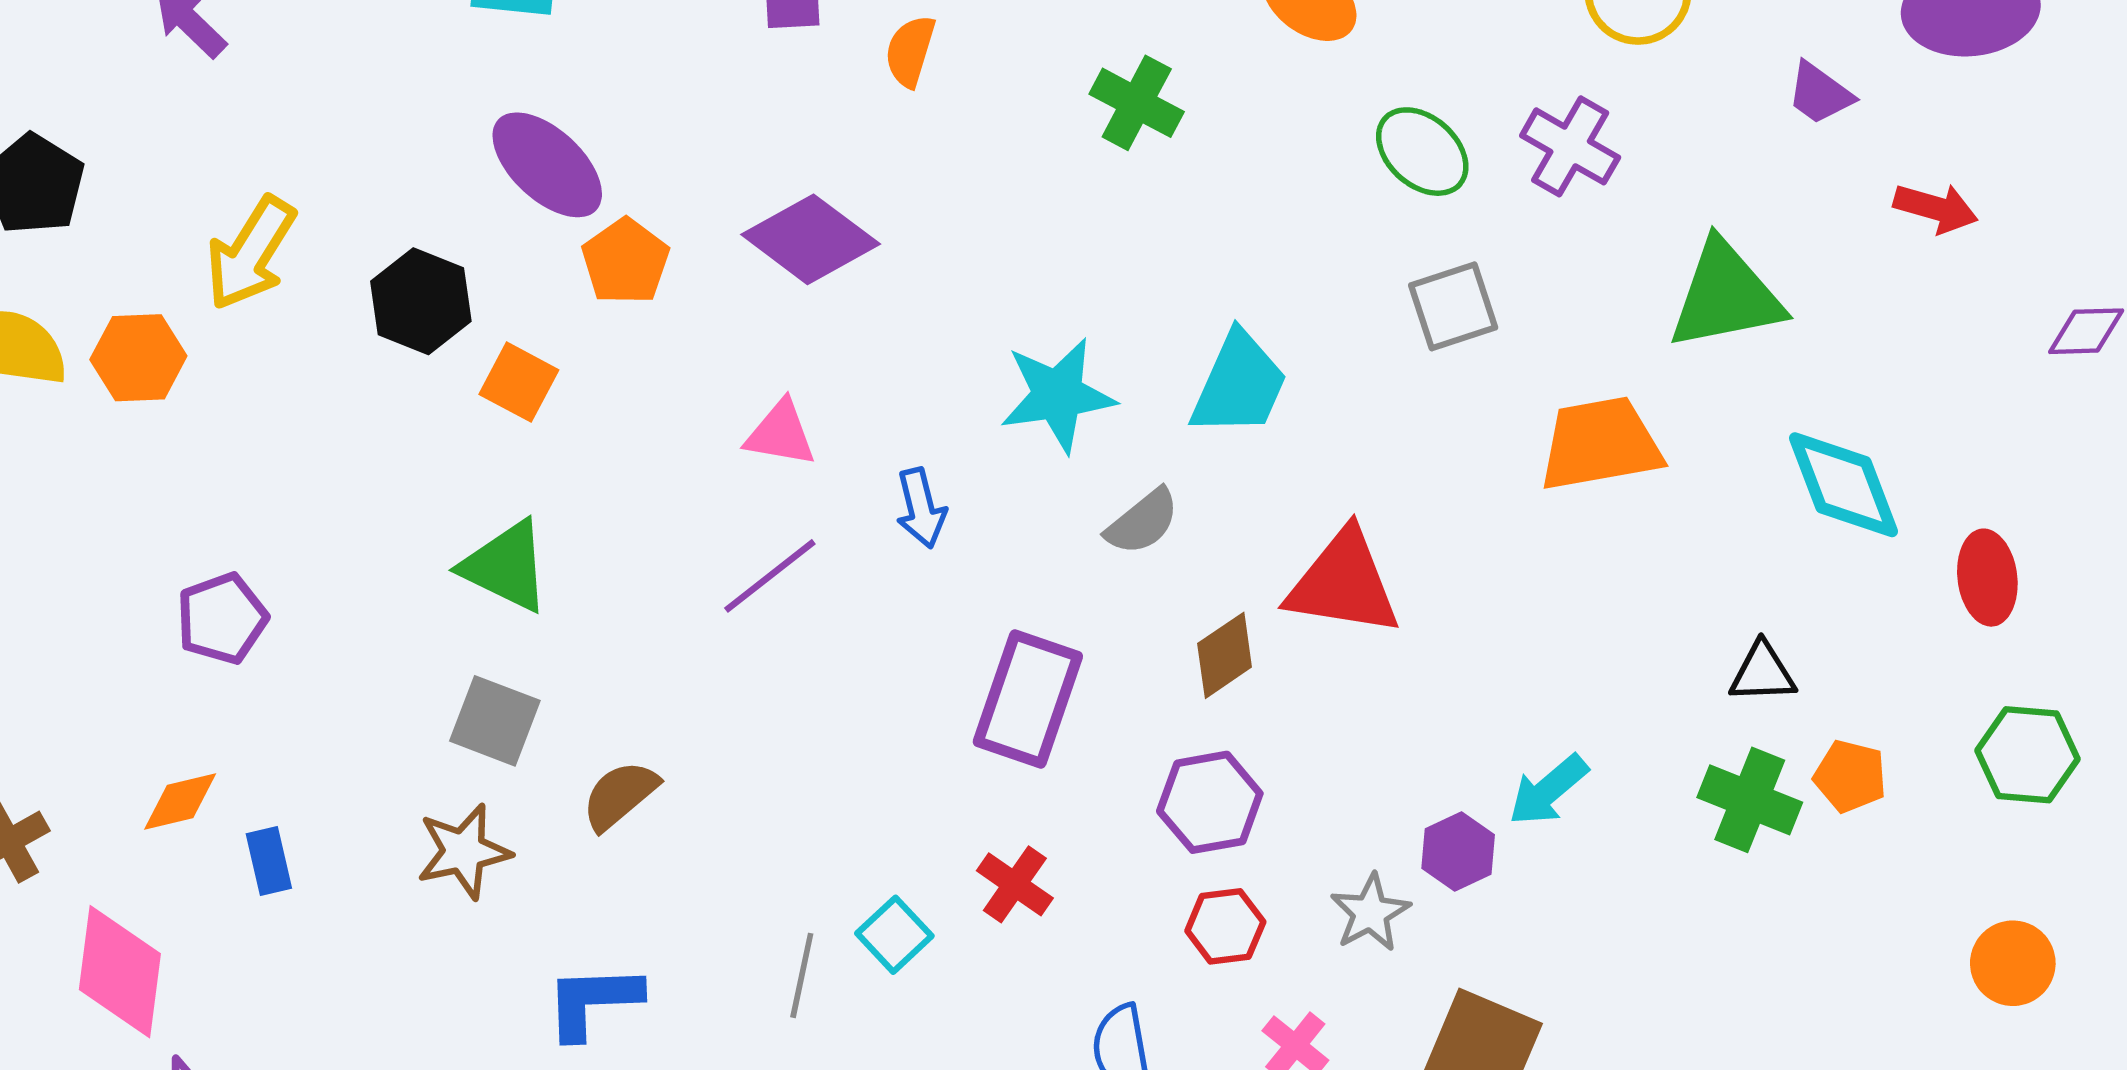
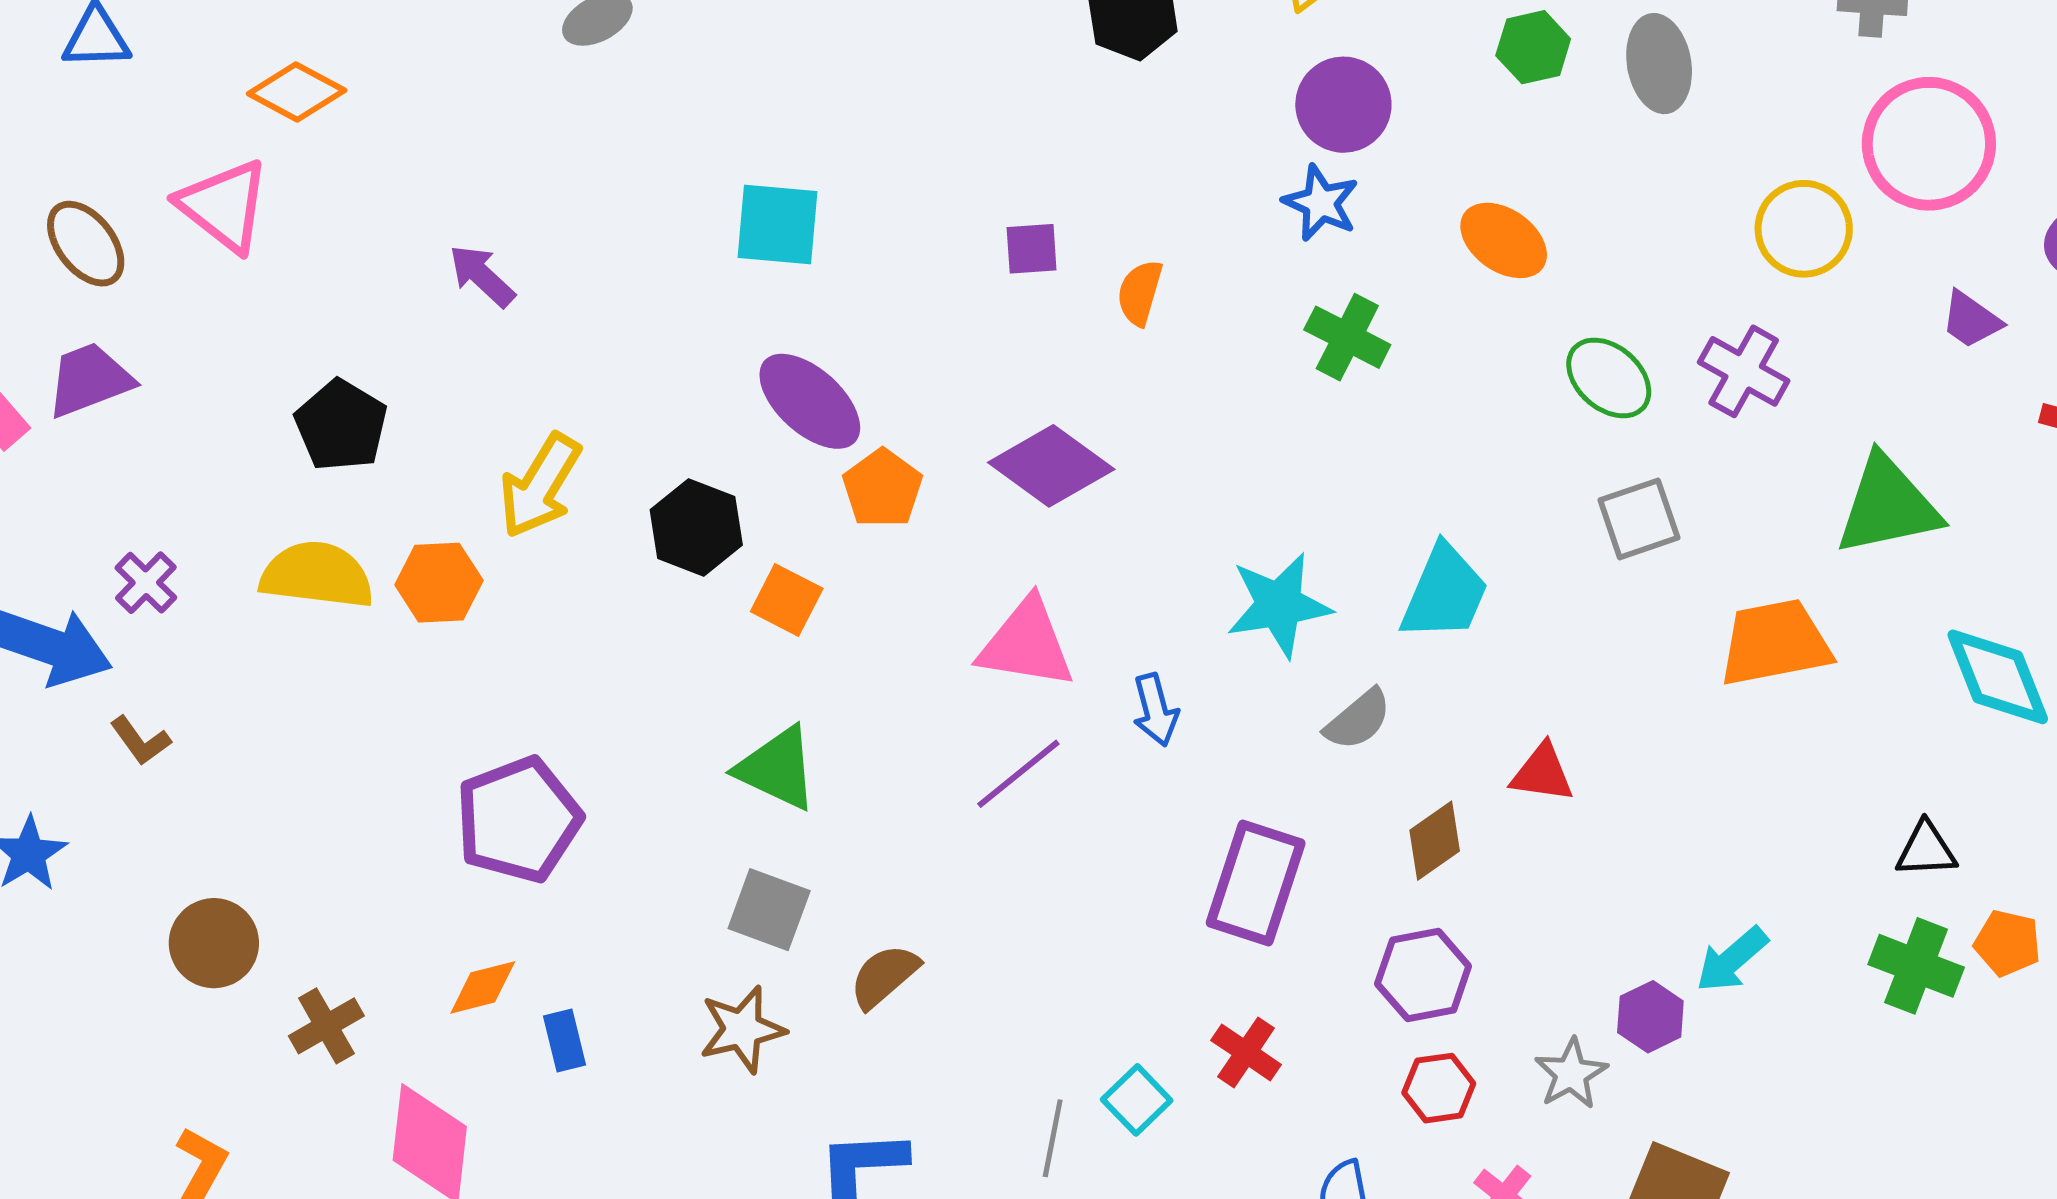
pink triangle: (781, 434) -> (1026, 644), size x1.5
red triangle: (1343, 583) -> (1542, 773), size x0.6
purple pentagon: (222, 618) -> (518, 820), size x1.5

